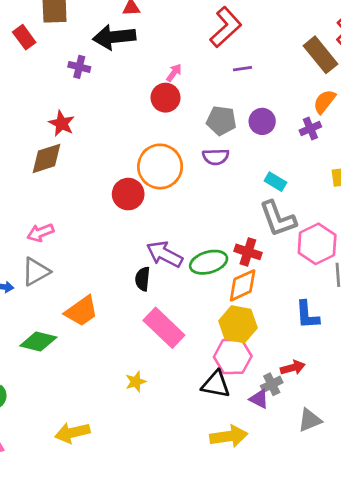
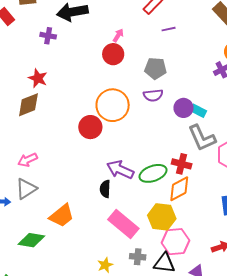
purple circle: (262, 121) -> (183, 108), moved
yellow hexagon: (238, 324) -> (162, 217), moved
gray cross: (272, 384) -> (138, 257), moved, turned 35

